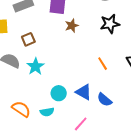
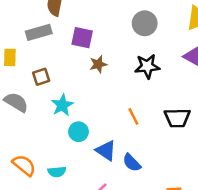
cyan star: (35, 66) -> (62, 105), moved
cyan circle: (59, 93) -> (79, 132), moved

